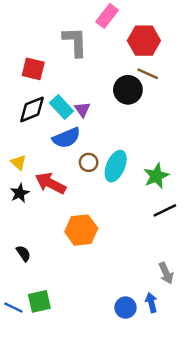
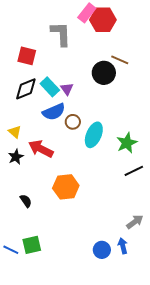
red hexagon: (144, 41) -> (103, 20), moved
brown circle: (89, 162) -> (73, 122), moved
black semicircle: (23, 253) -> (26, 201), moved
gray arrow: (166, 273) -> (135, 222), turned -102

